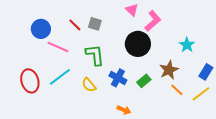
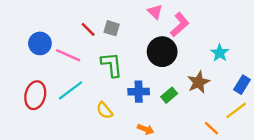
blue circle: (41, 29) -> (40, 43), moved
blue cross: (118, 78) -> (139, 92), turned -30
red ellipse: (30, 81) -> (35, 95), turned 30
yellow semicircle: (89, 85) -> (105, 110), moved
orange line: (177, 90) -> (211, 128), moved

